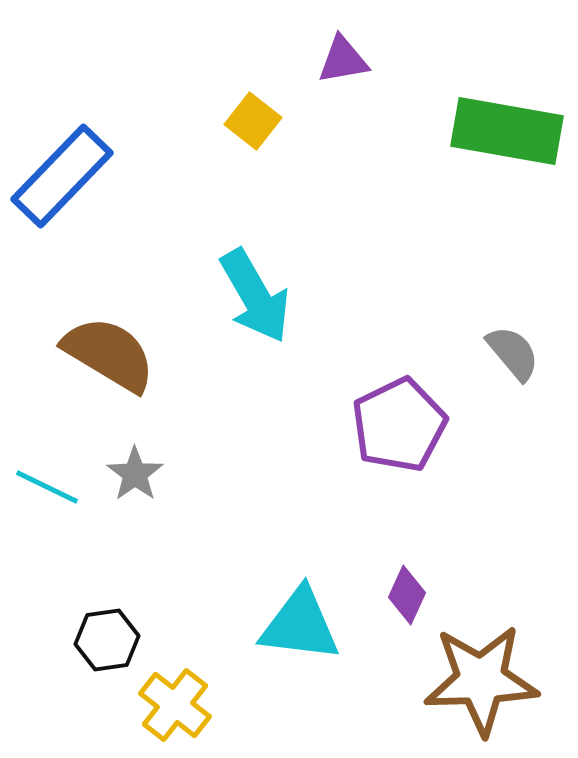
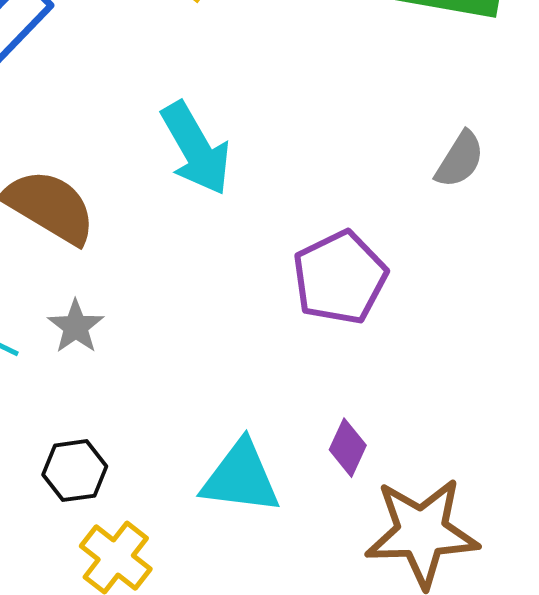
gray semicircle: (513, 353) -> (460, 160), moved, turned 72
black hexagon: (107, 640) -> (75, 471), moved

